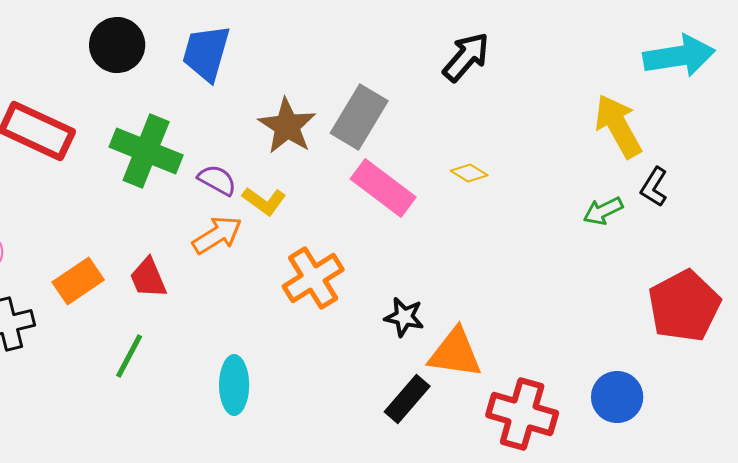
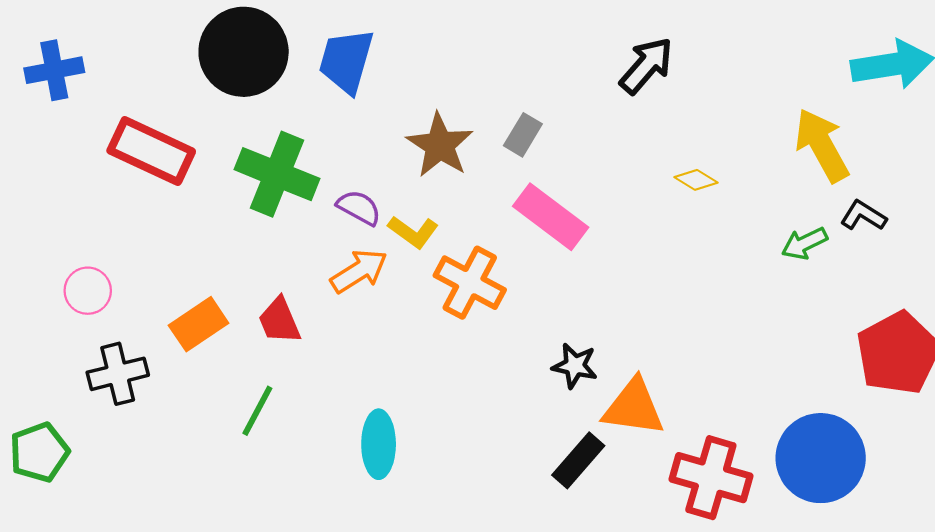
black circle: (117, 45) -> (244, 52), size x1.4
gray rectangle: (359, 117) -> (523, 135), size x0.6
yellow diamond: (469, 173) -> (696, 180), moved
black L-shape: (654, 187) -> (863, 216), turned 90
orange cross: (313, 278) -> (470, 283), moved, turned -30
blue circle: (617, 397) -> (821, 458), size x1.5

